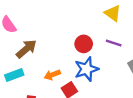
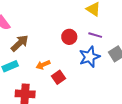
blue star: (86, 69) -> (89, 57), moved

